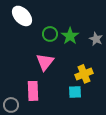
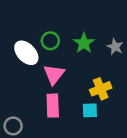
white ellipse: (22, 16) -> (26, 53), moved
green circle: (50, 34) -> (50, 41), moved
pink rectangle: (33, 91) -> (53, 106), moved

